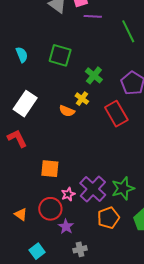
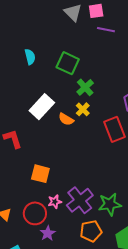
green cross: (94, 75) -> (85, 87), moved
white rectangle: (25, 104) -> (42, 107), moved

